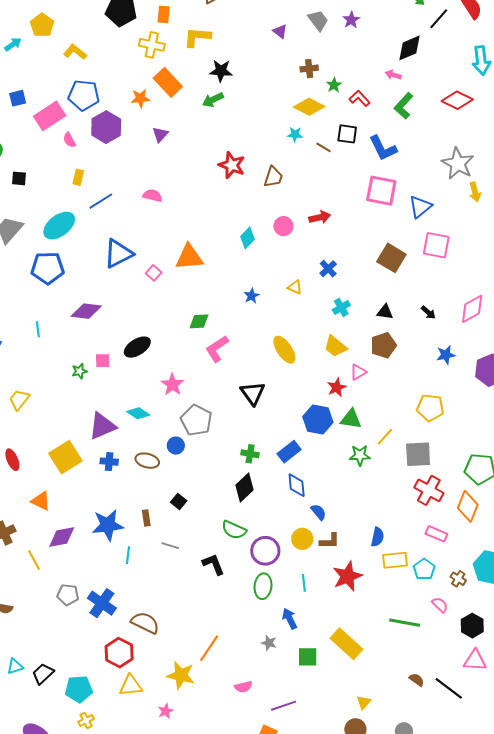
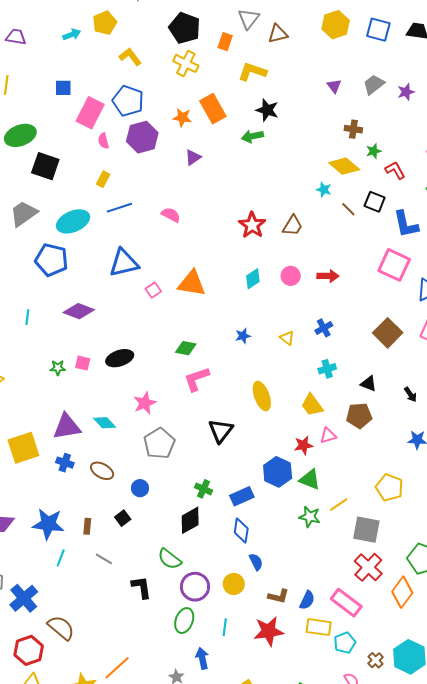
gray trapezoid: (318, 20) -> (374, 84), turned -105
yellow cross: (152, 45) -> (186, 63), moved
pink rectangle: (50, 116) -> (90, 113), turned -44
red star: (232, 165) -> (252, 225), moved
black square: (19, 178) -> (45, 166), size x1.8
blue circle: (176, 446) -> (140, 488), moved
pink rectangle: (436, 534) -> (346, 603), moved, size x1.4
brown L-shape: (330, 541) -> (278, 596), moved

